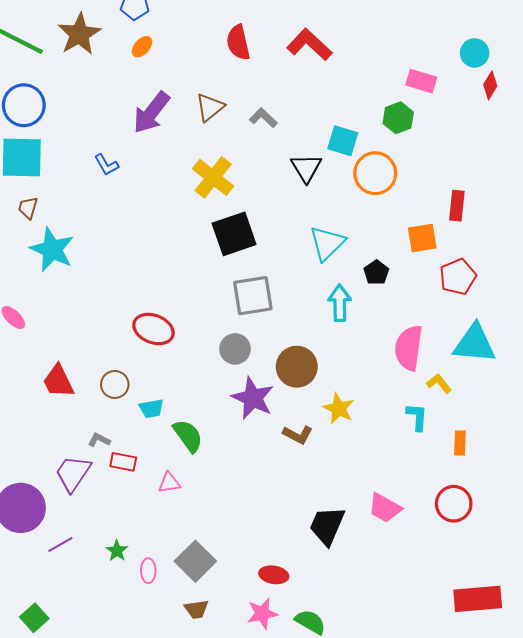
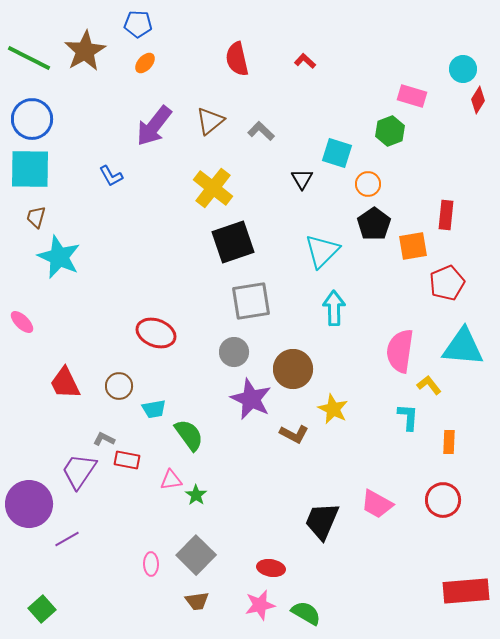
red L-shape: (309, 45) -> (305, 61), size x0.5
black triangle: (306, 168) -> (302, 179), size x0.7
orange circle: (375, 173) -> (368, 184), size x0.6
black pentagon: (376, 273) -> (374, 224), moved, size x1.4
green star: (117, 551) -> (196, 495), moved

